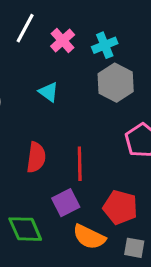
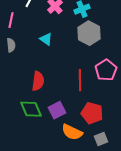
red line: (80, 164) -> (80, 80), moved
green diamond: (25, 229) -> (31, 109), moved
gray square: (134, 248) -> (101, 139), turned -32

